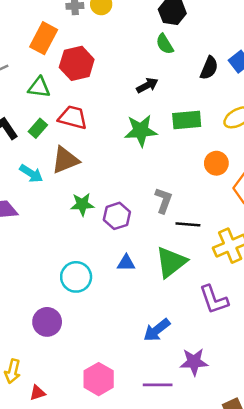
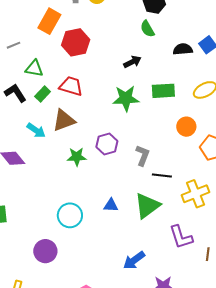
black semicircle: (209, 68) -> (183, 49), turned -120
green triangle: (39, 87) -> (34, 68), moved
purple hexagon: (117, 216) -> (107, 144), moved

